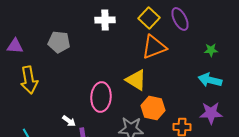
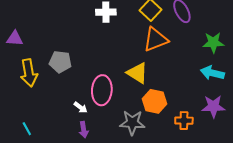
gray pentagon: (59, 42) -> (60, 62), moved
green star: (211, 50) -> (213, 43), size x1.5
white arrow: (69, 121) -> (81, 107), moved

